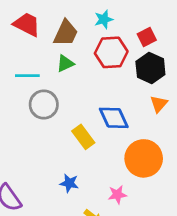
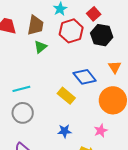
cyan line: (27, 76) -> (21, 89), moved
orange triangle: (159, 104) -> (115, 67), moved
gray circle: (44, 105) -> (23, 113), moved

